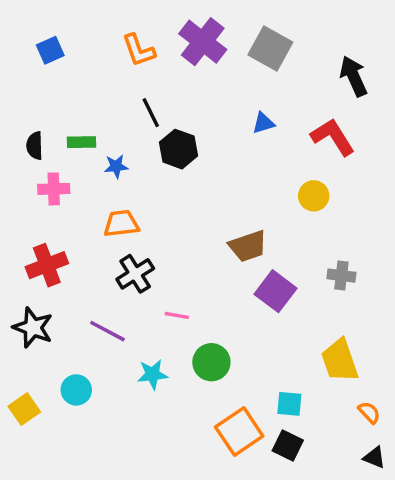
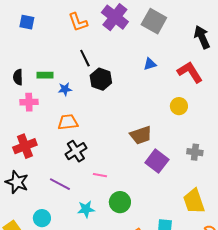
blue square: (50, 50) -> (27, 22), turned 35

